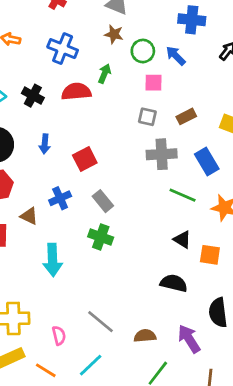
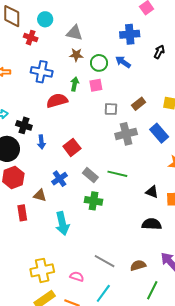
pink square: (154, 83) -> (96, 85), moved
black cross: (33, 96) -> (24, 125), moved
green line: (183, 195) -> (117, 174), moved
pink semicircle: (59, 336) -> (77, 277), turned -48

